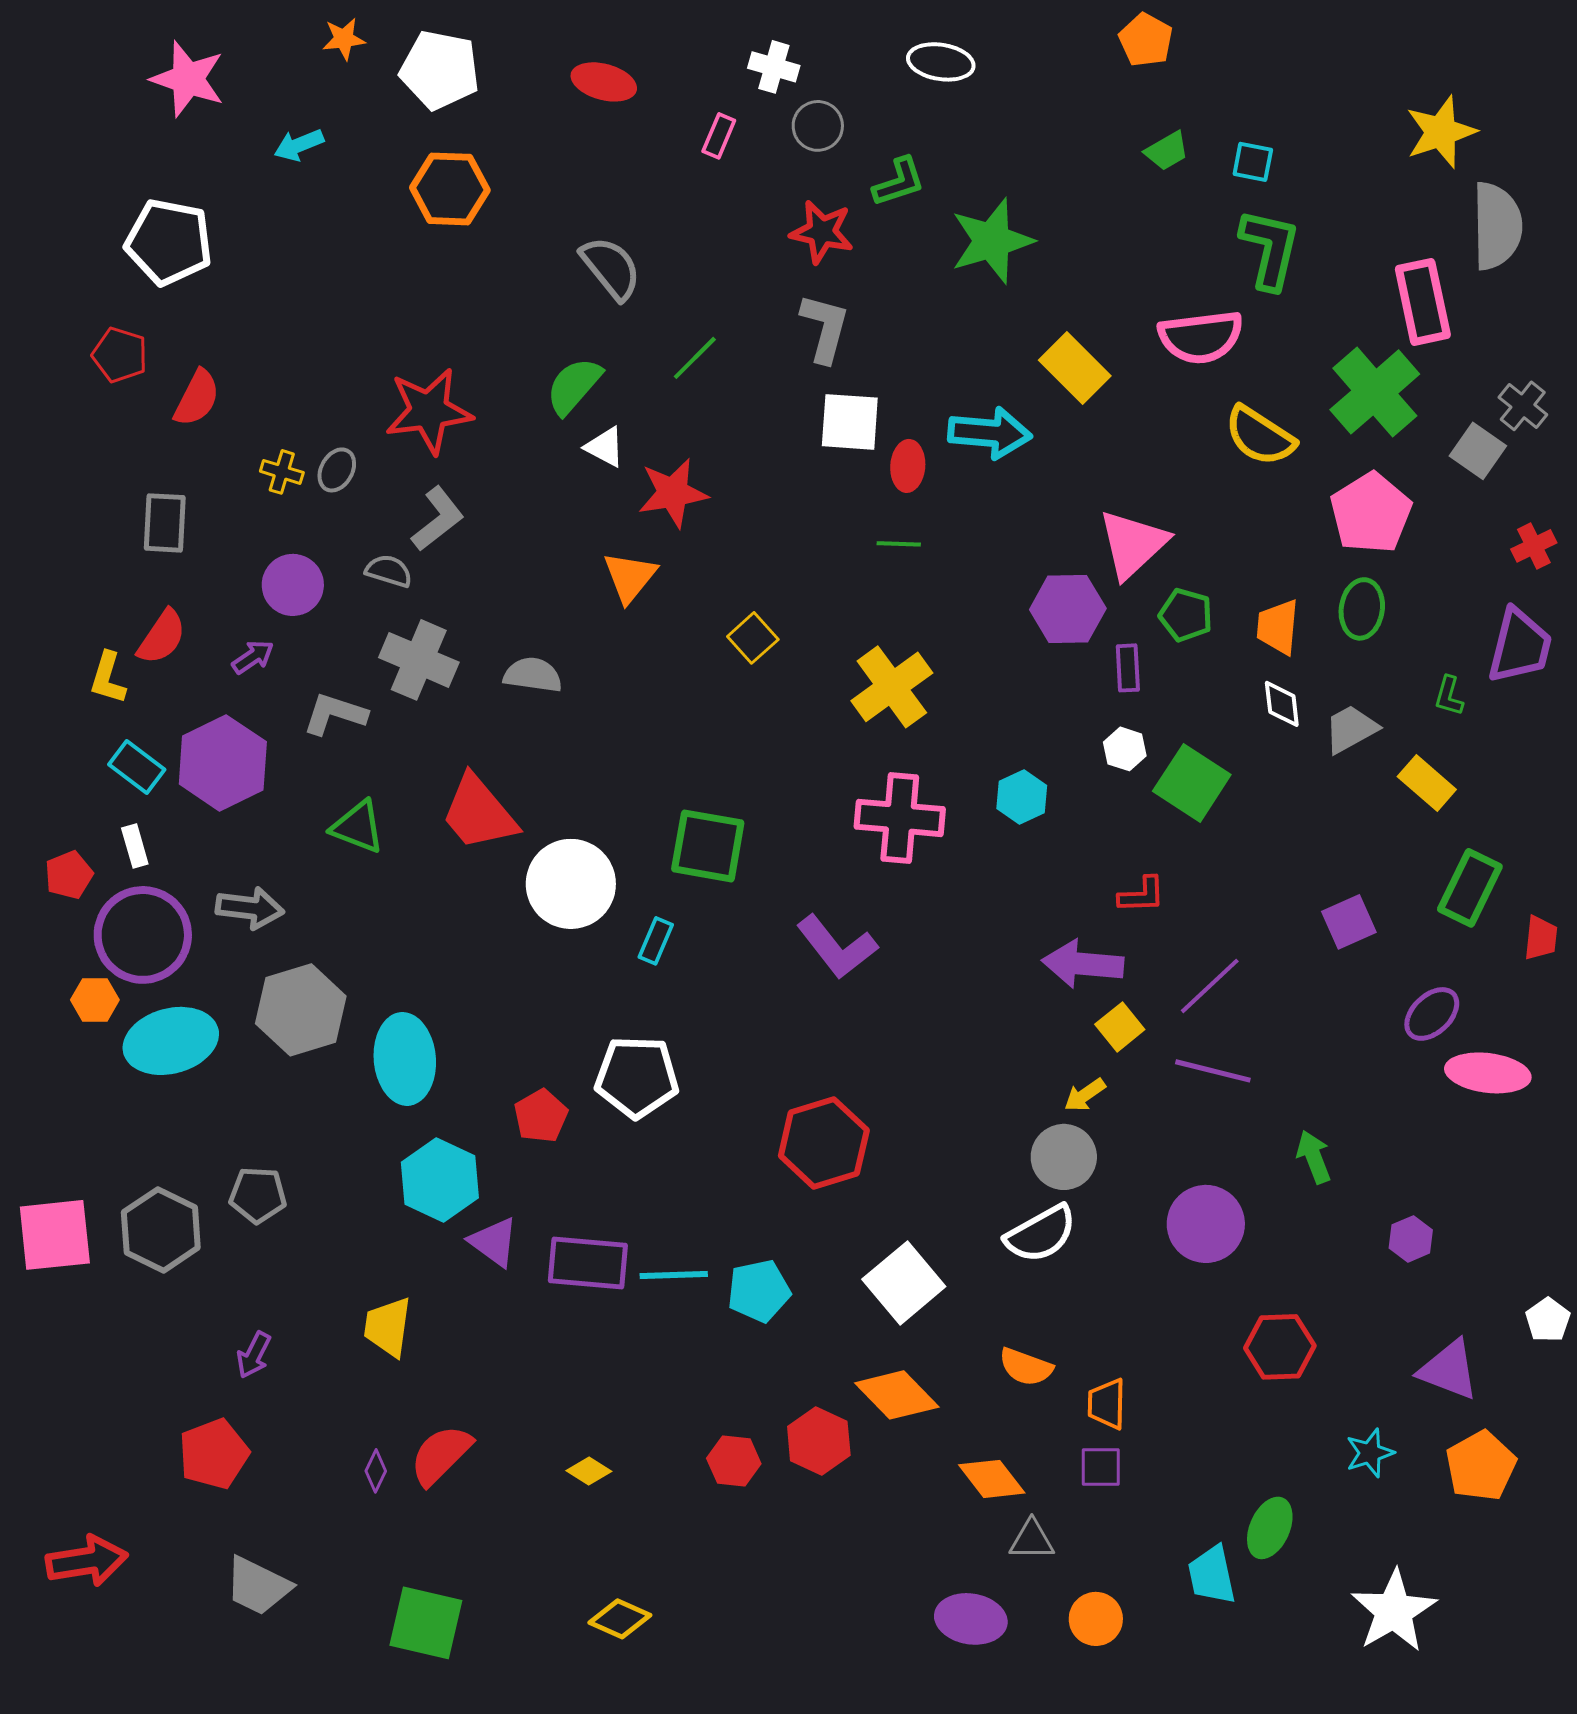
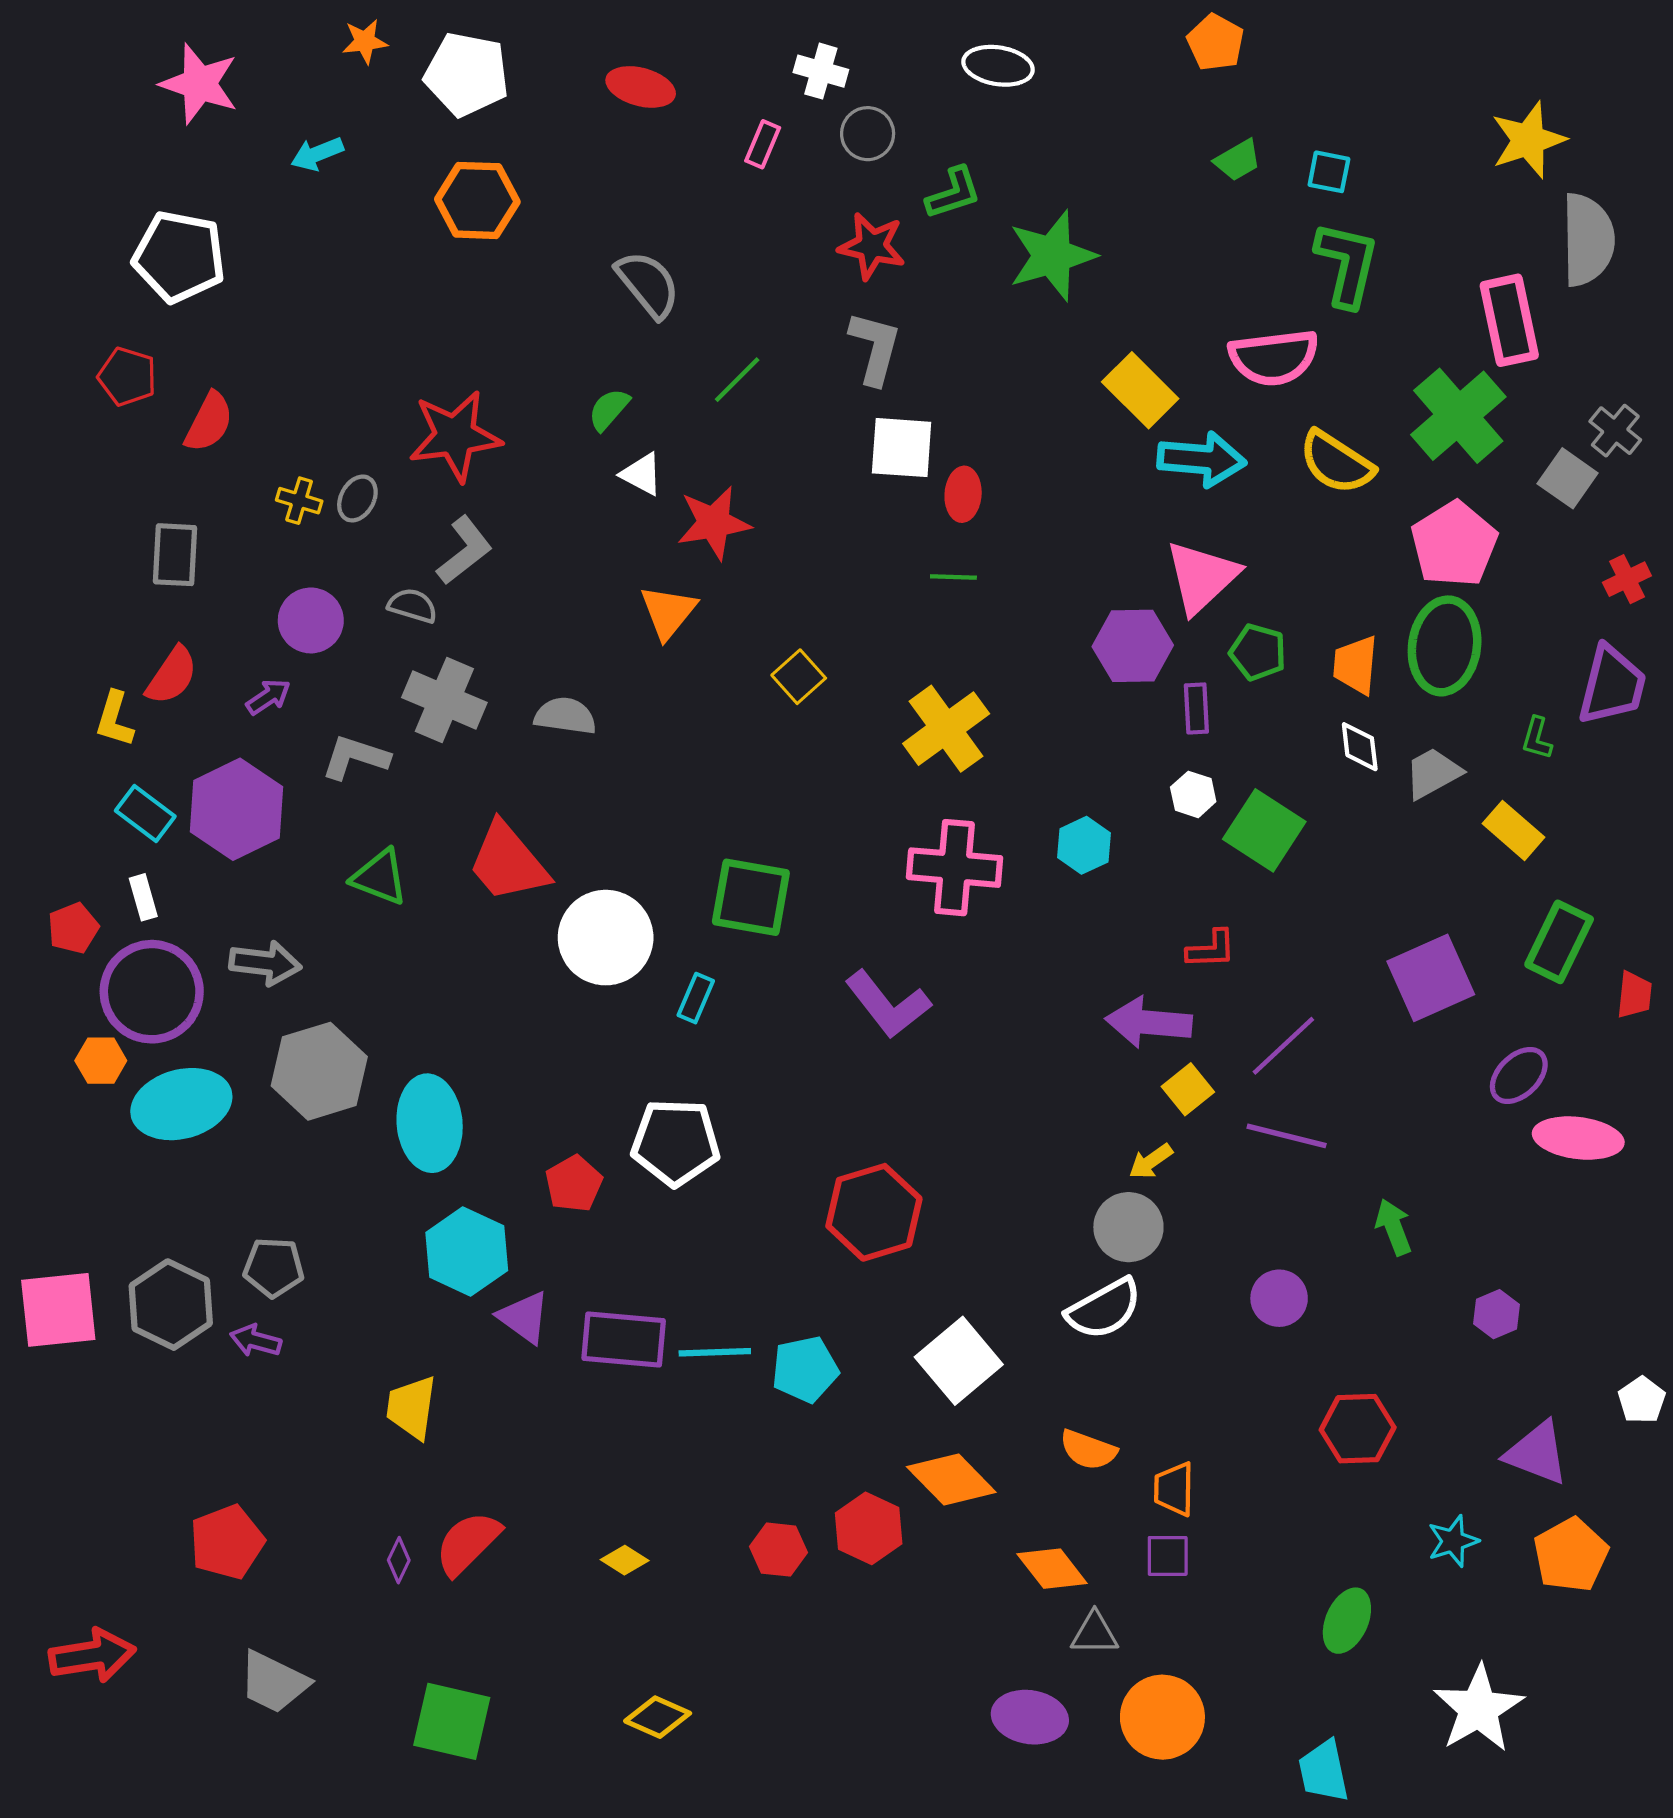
green semicircle: (574, 386) -> (609, 409), size x0.7
cyan arrow: (990, 433) -> (1202, 459), moved
green ellipse: (1362, 609) -> (1445, 646), size x1.5
purple square: (1349, 922) -> (1431, 978), size x1.5
purple circle: (1206, 1224) -> (1279, 1298), size x0.7
purple arrow: (254, 1355) -> (256, 1341), moved, turned 78
cyan trapezoid: (1212, 1575) -> (1324, 1771), moved
orange circle: (1096, 1619) -> (1162, 1717), size x1.5

